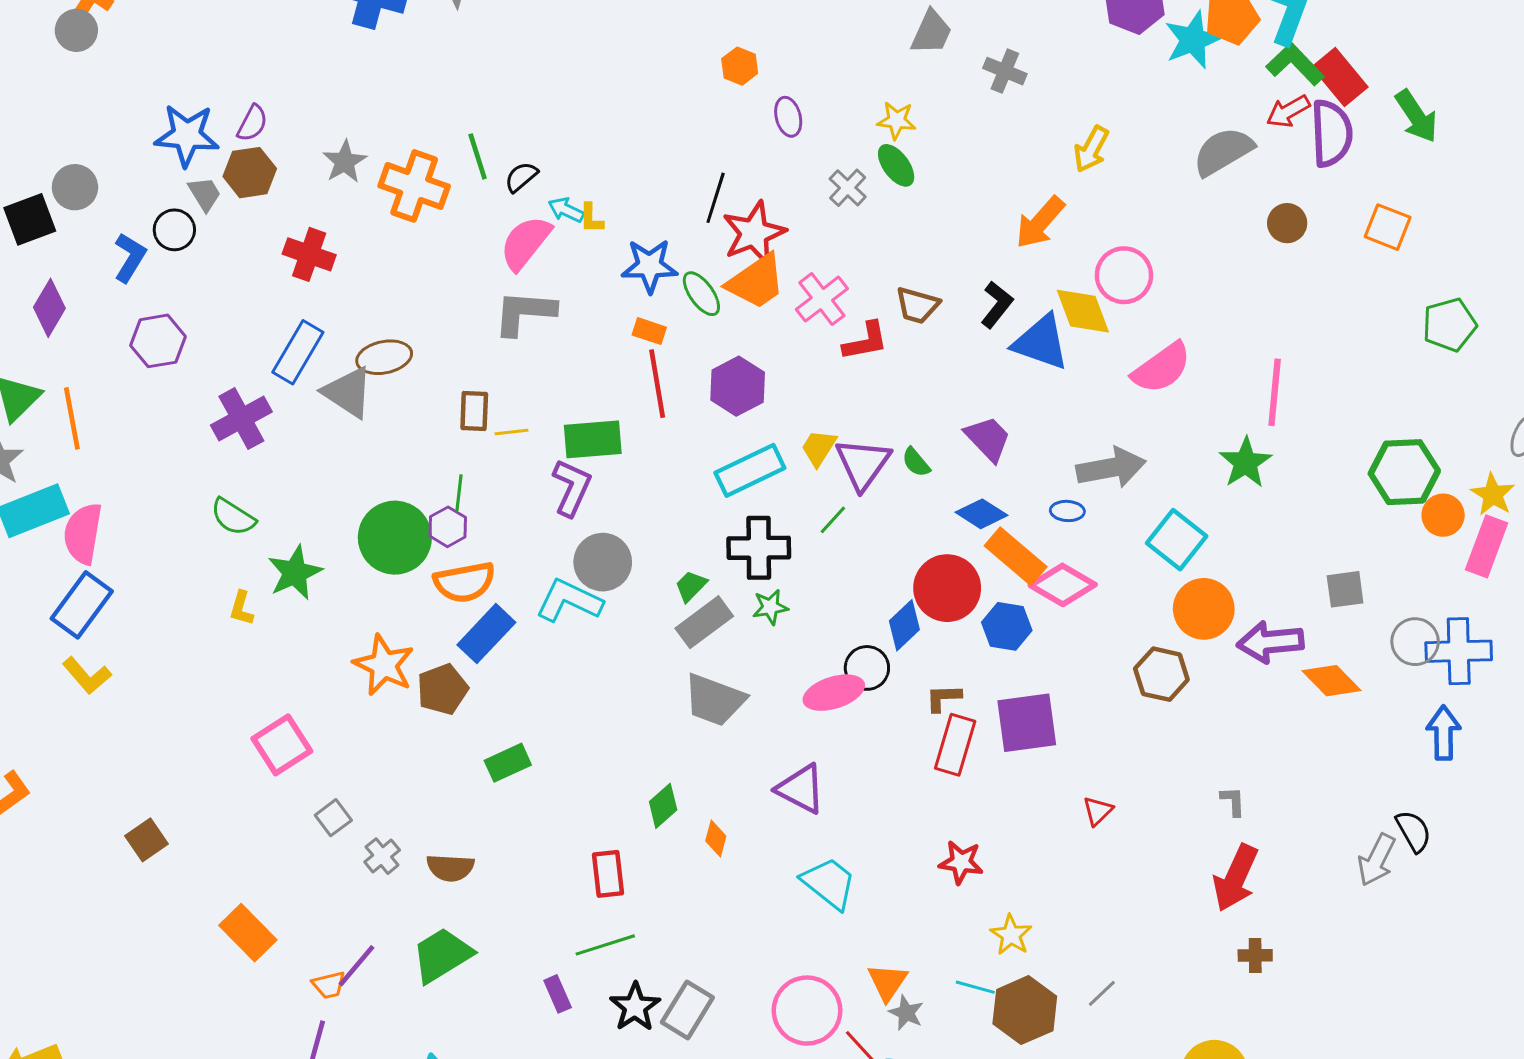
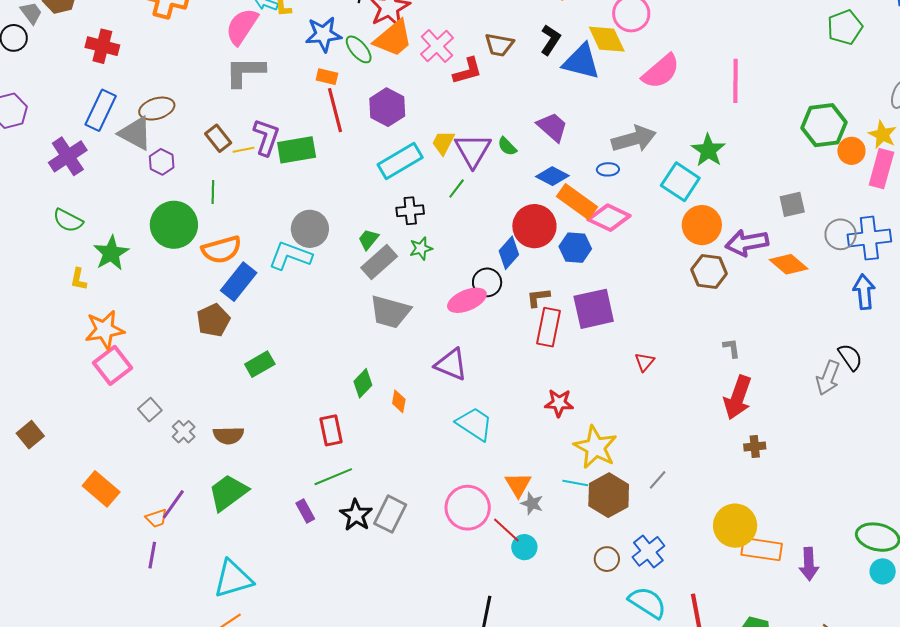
brown rectangle: (474, 411) -> (218, 138), turned -36
green star: (1246, 463) -> (708, 150), moved
purple L-shape: (572, 488) -> (266, 137), moved
purple hexagon: (448, 527) -> (162, 162), moved
black cross: (759, 548) -> (410, 211), size x0.7
orange star: (384, 665) -> (105, 330), moved, turned -30
brown hexagon: (1161, 674) -> (709, 272), moved
yellow star: (1011, 935) -> (595, 447), size x1.6

